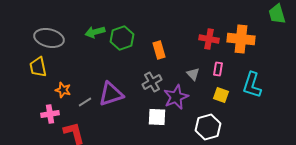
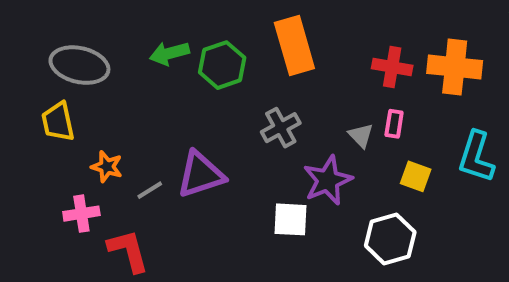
orange rectangle: (159, 50) -> (294, 45), moved, size x1.6
pink rectangle: (218, 69) -> (394, 124), moved
gray cross: (152, 82) -> (281, 128), moved

